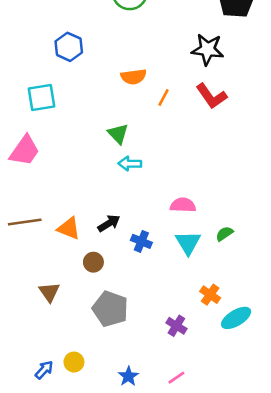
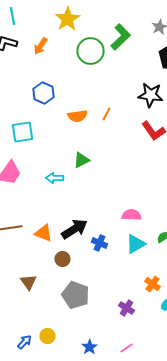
orange semicircle: (134, 77) -> (78, 116), moved
orange line: (163, 97) -> (107, 114), moved
green triangle: (118, 134) -> (82, 160), turned 48
cyan arrow: (130, 164) -> (55, 178), moved
black arrow: (109, 223) -> (75, 229), size x1.5
cyan triangle: (188, 243) -> (136, 244), turned 30

